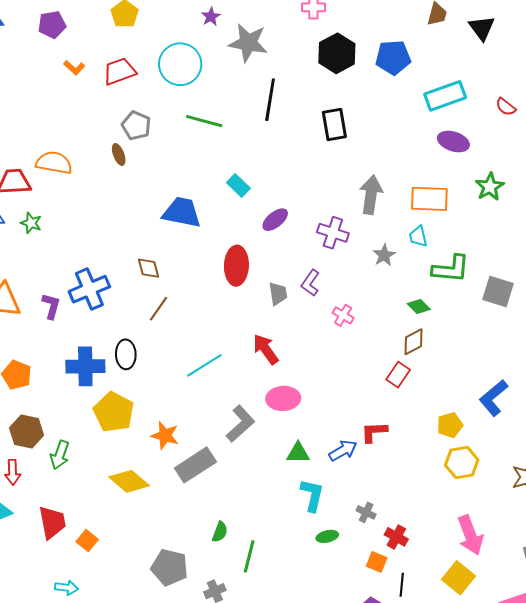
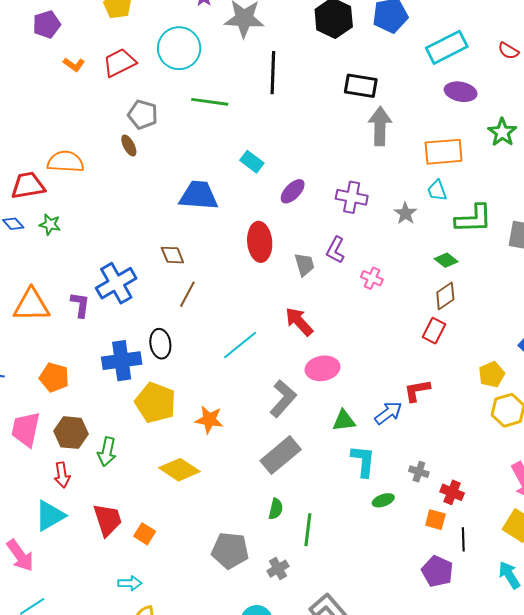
black rectangle: (334, 125) -> (361, 86), moved, turned -64
gray arrow: (371, 195) -> (380, 126), moved
gray rectangle: (195, 465) -> (281, 455), moved

